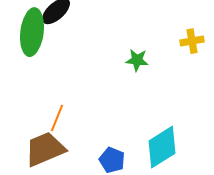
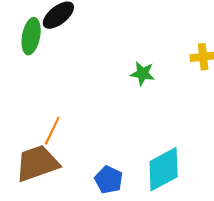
green ellipse: (32, 32) -> (31, 36), size x0.7

